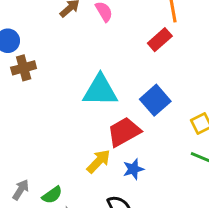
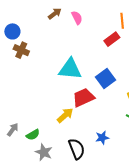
brown cross: (24, 68) -> (21, 50), turned 35
blue star: (133, 169) -> (102, 138), moved

